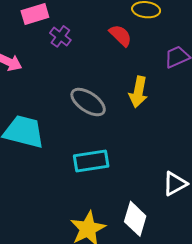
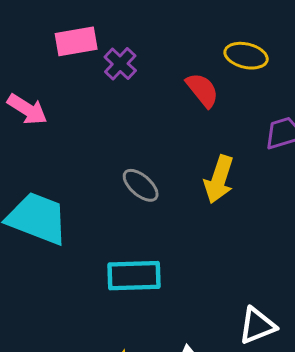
purple cross: (60, 36) -> (120, 64), moved
gray ellipse: (88, 102) -> (141, 185), size x0.7

